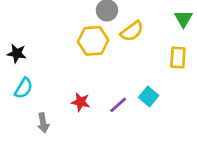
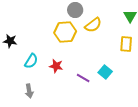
cyan semicircle: (24, 88) -> (31, 61), moved
red star: (81, 102) -> (56, 66), moved
purple line: (118, 105) -> (83, 78), turned 72

